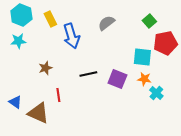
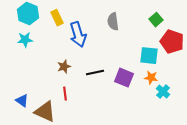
gray semicircle: (106, 23) -> (113, 22), turned -60
red pentagon: (165, 43) -> (172, 42), turned 30
brown star: (45, 68) -> (64, 67), moved

